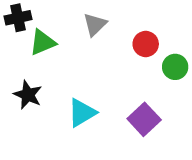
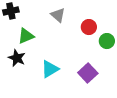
gray triangle: (95, 24) -> (58, 15), turned -35
green triangle: (43, 42) -> (26, 36), moved

